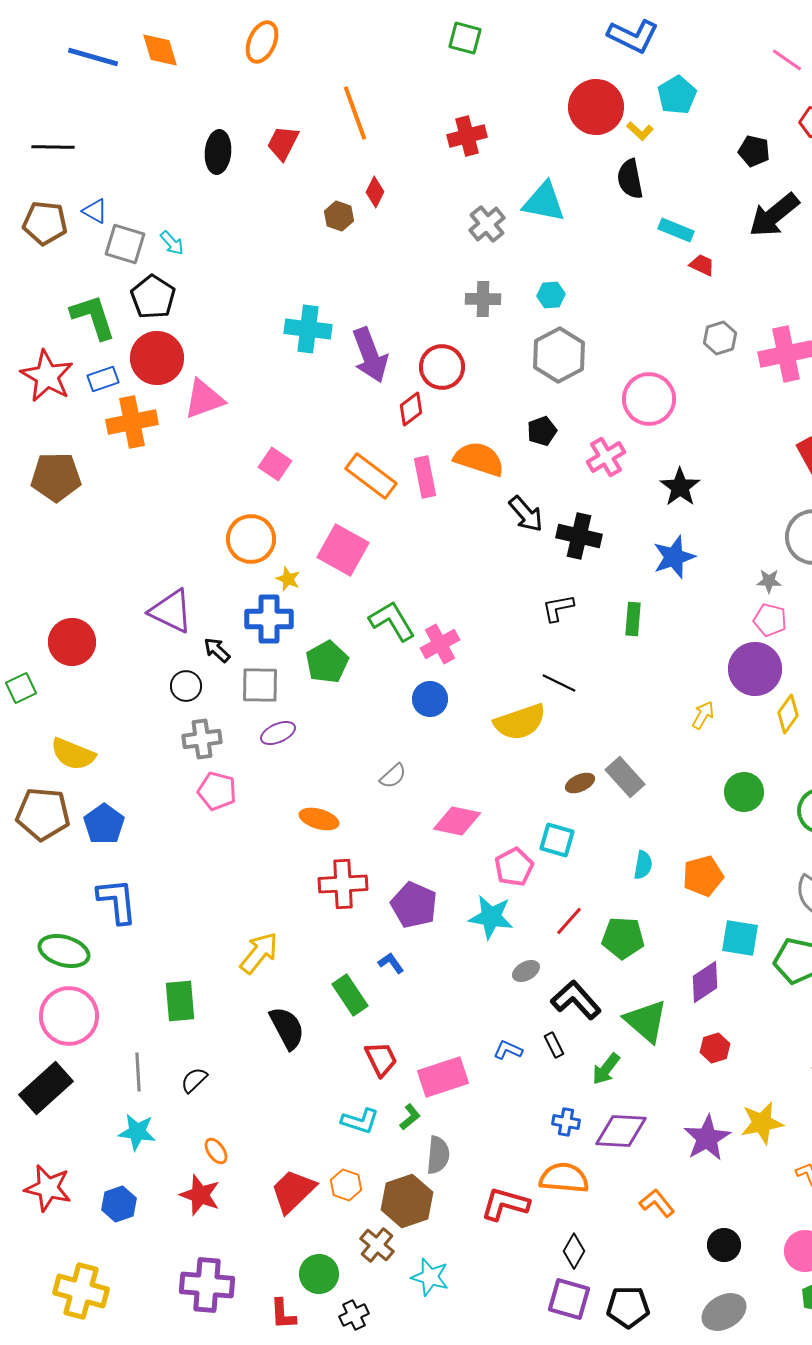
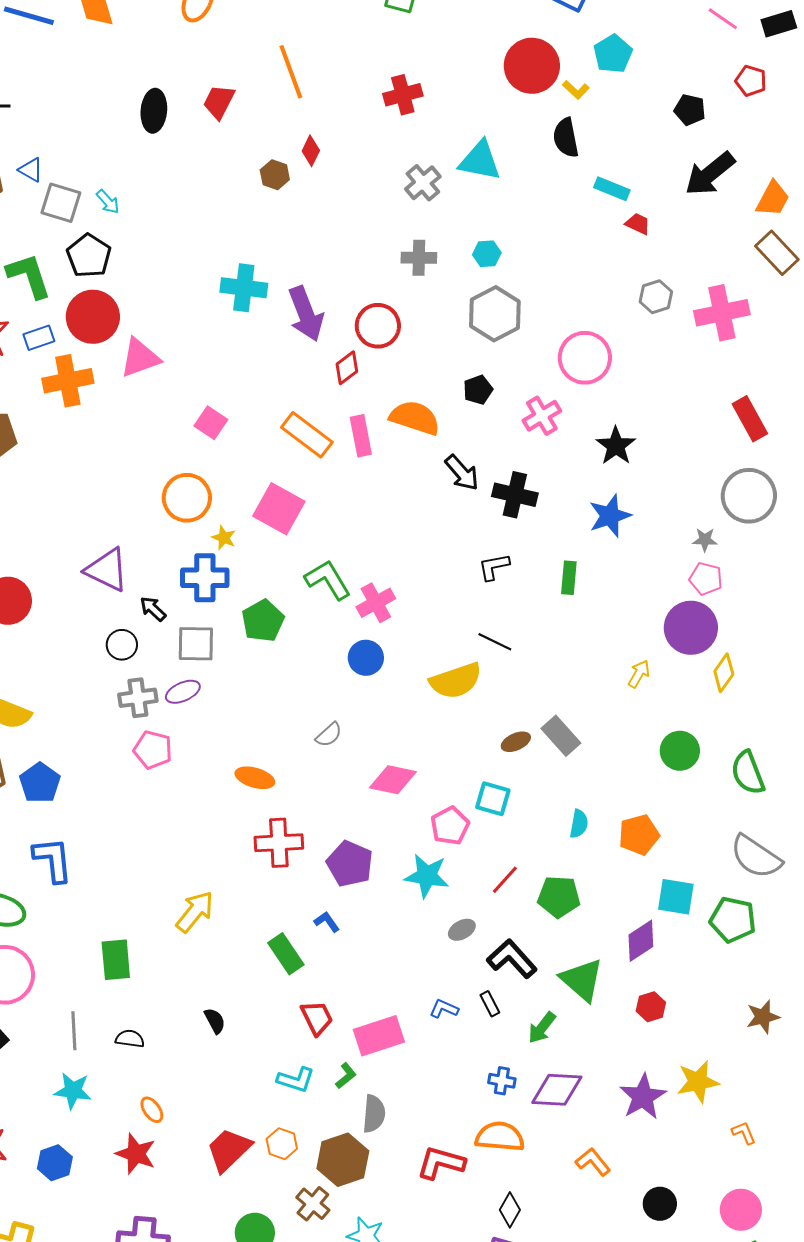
purple ellipse: (278, 733) -> (183, 692), moved
black semicircle: (287, 1028) -> (215, 1021), moved, size x0.6
black semicircle: (194, 1080) -> (130, 1039), turned 52

